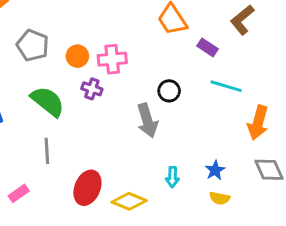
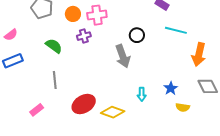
purple cross: (92, 89) -> (84, 36), turned -32
green semicircle: (48, 101) -> (54, 46), size x0.7
red ellipse: (87, 188) -> (84, 104), turned 40
yellow semicircle: (220, 198) -> (183, 107), moved

